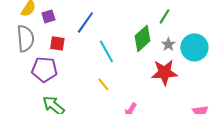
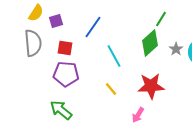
green line: (164, 16) -> (161, 19), moved
purple pentagon: (44, 69) -> (66, 74), moved
red star: (164, 72) -> (151, 86), moved

